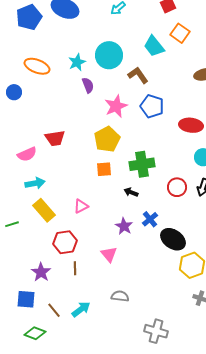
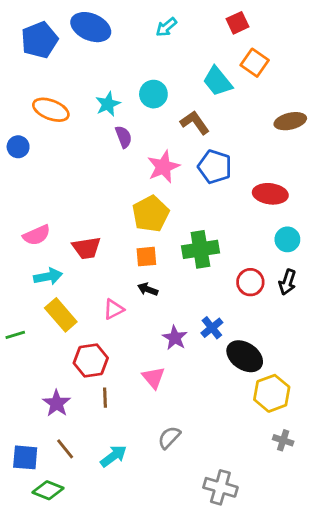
cyan circle: (109, 55) -> (153, 94), size x0.7
red trapezoid: (55, 138) -> (86, 248), moved
black arrow: (131, 192) -> (148, 289), moved
gray semicircle: (120, 296) -> (169, 437), turned -54
blue square: (26, 299) -> (25, 457), moved
brown line: (54, 310) -> (65, 449), moved

